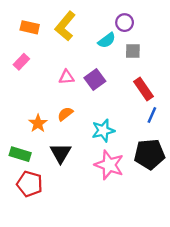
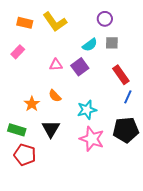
yellow L-shape: (65, 26) -> (55, 22), turned -75
cyan semicircle: (107, 40) -> (90, 45), moved
orange semicircle: (65, 114) -> (55, 96), turned -96

